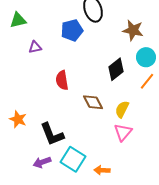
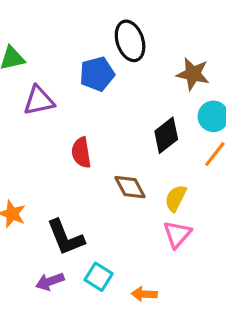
purple triangle: (35, 47) -> (39, 101), size x1.5
cyan square: (73, 159) -> (99, 277), size x0.7

